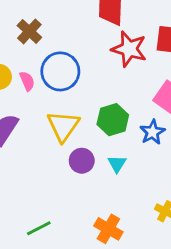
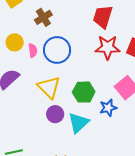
red star: (129, 49) -> (108, 47), turned -30
yellow triangle: (63, 126) -> (49, 87), turned -35
cyan triangle: (117, 164) -> (78, 123), size x1.6

